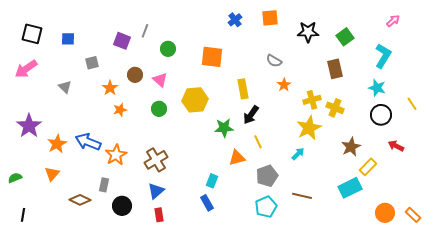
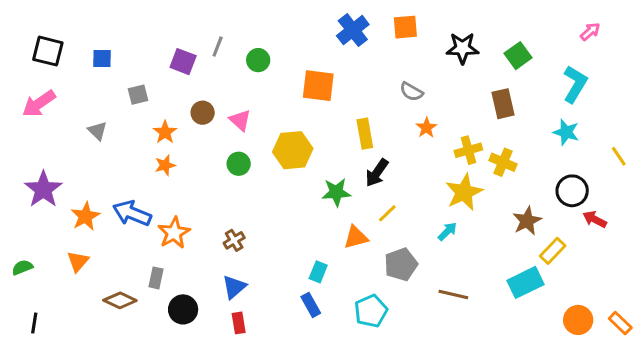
blue cross: (235, 20) -> (353, 30), size x1.5
green circle: (168, 49) -> (258, 60), moved
orange star: (120, 110) -> (165, 165), moved
black circle: (381, 115) -> (572, 191), moved
yellow line: (258, 142) -> (387, 213), turned 72
brown cross: (156, 160) -> (234, 240), size x0.6
cyan pentagon: (266, 207) -> (371, 311), moved

